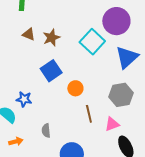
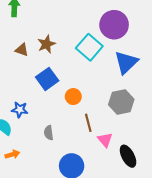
brown triangle: (29, 34) -> (22, 50), moved
pink triangle: (112, 124) -> (105, 140), moved, turned -49
gray semicircle: (46, 131) -> (49, 133), moved

